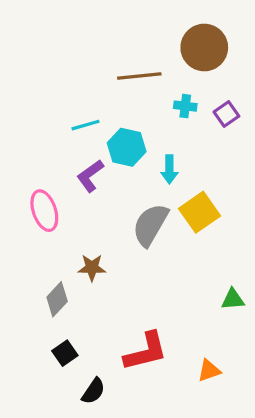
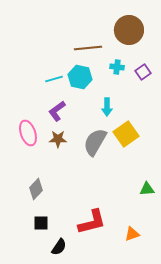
cyan hexagon: (127, 147) -> (80, 77), moved
brown star: (92, 268) -> (58, 139), moved
black square: (65, 353) -> (41, 223), turned 35

